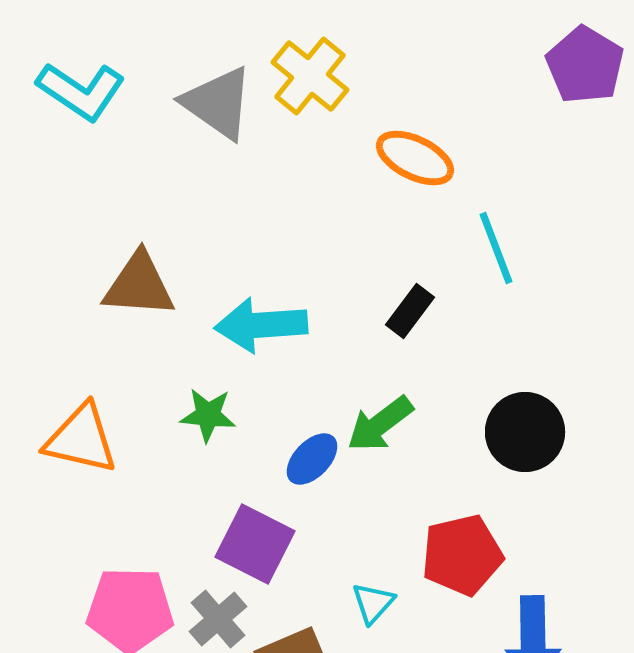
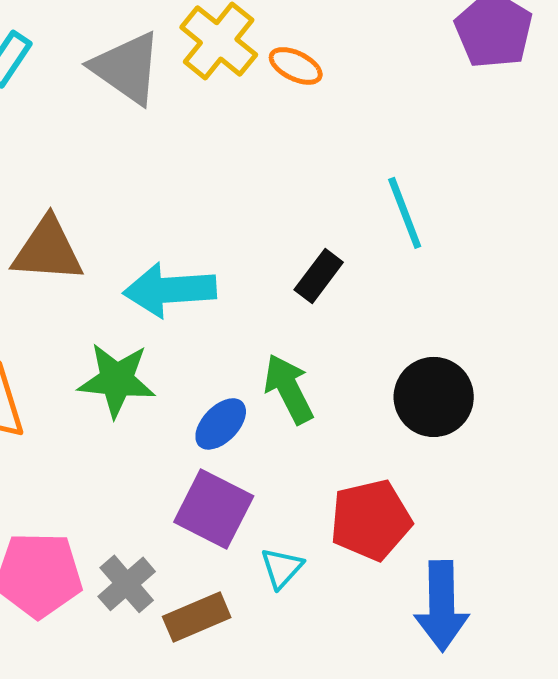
orange ellipse: (415, 158) -> (296, 66), moved, size x0.7
green star: (208, 415) -> (117, 380), size x1.4
green arrow: (380, 424) -> (289, 389), turned 100
purple square: (255, 544) -> (214, 509), moved

